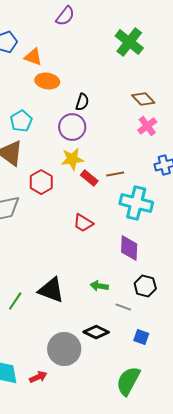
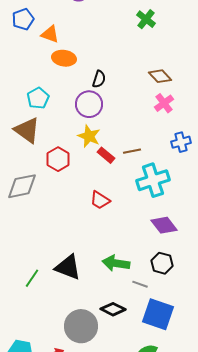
green cross: (129, 42) -> (146, 19), size x0.7
yellow star: (72, 159) -> (89, 136), turned 30
cyan cross: (136, 203) -> (153, 180), turned -32
purple diamond: (129, 248) -> (164, 225), moved, turned -40
green arrow: (99, 286) -> (116, 263), size x1.5
blue square: (141, 337) -> (158, 314), size x2.0

